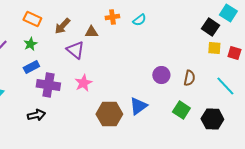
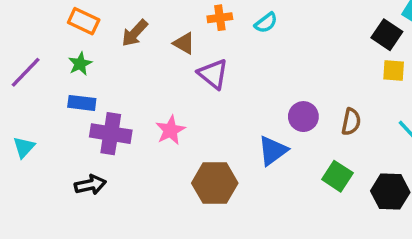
brown triangle: (91, 32) -> (184, 43), turned 32
purple triangle: (75, 50) -> (213, 74), moved
blue rectangle: (31, 67) -> (82, 103), turned 35
blue triangle: (138, 106) -> (273, 151), moved

